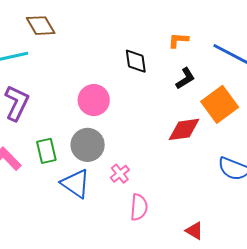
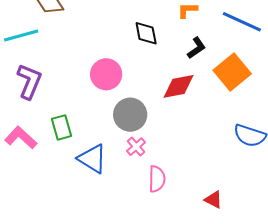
red diamond: (184, 129) -> (178, 86), moved
gray circle: (88, 145) -> (130, 115), moved

